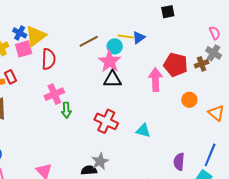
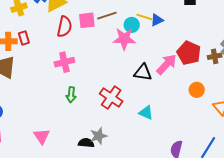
pink square: (24, 49) -> (87, 20), moved
pink star: (110, 61) -> (124, 39), turned 30
black triangle: (112, 79) -> (143, 72), moved
pink arrow: (155, 80) -> (167, 64), turned 35
green arrow: (66, 110) -> (71, 95), moved

